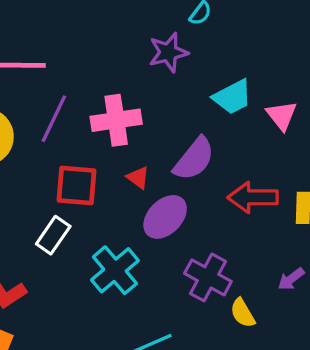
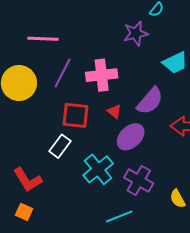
purple cross: (208, 277) -> (139, 180), moved

